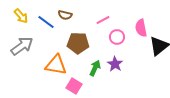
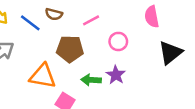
pink line: (103, 20) -> (91, 20), moved
pink semicircle: (141, 28) -> (152, 17), moved
green arrow: (95, 68) -> (91, 80), turned -112

